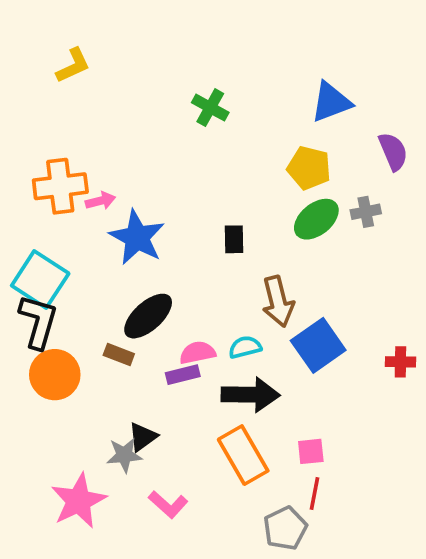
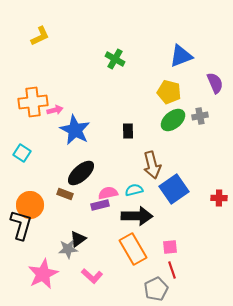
cyan square: (40, 280) -> (22, 153), size x0.6
black L-shape: (38, 322) -> (21, 225), moved
red line: (315, 494) -> (172, 270), turned -30

